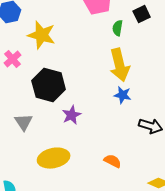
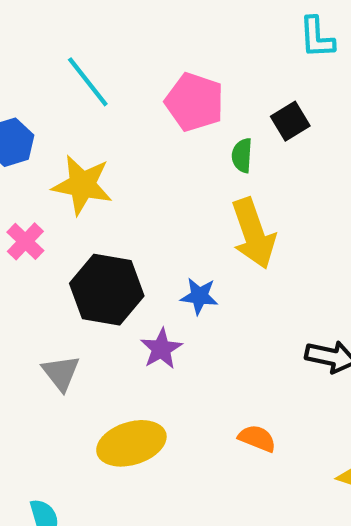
blue star: (123, 95) -> (199, 296), moved

